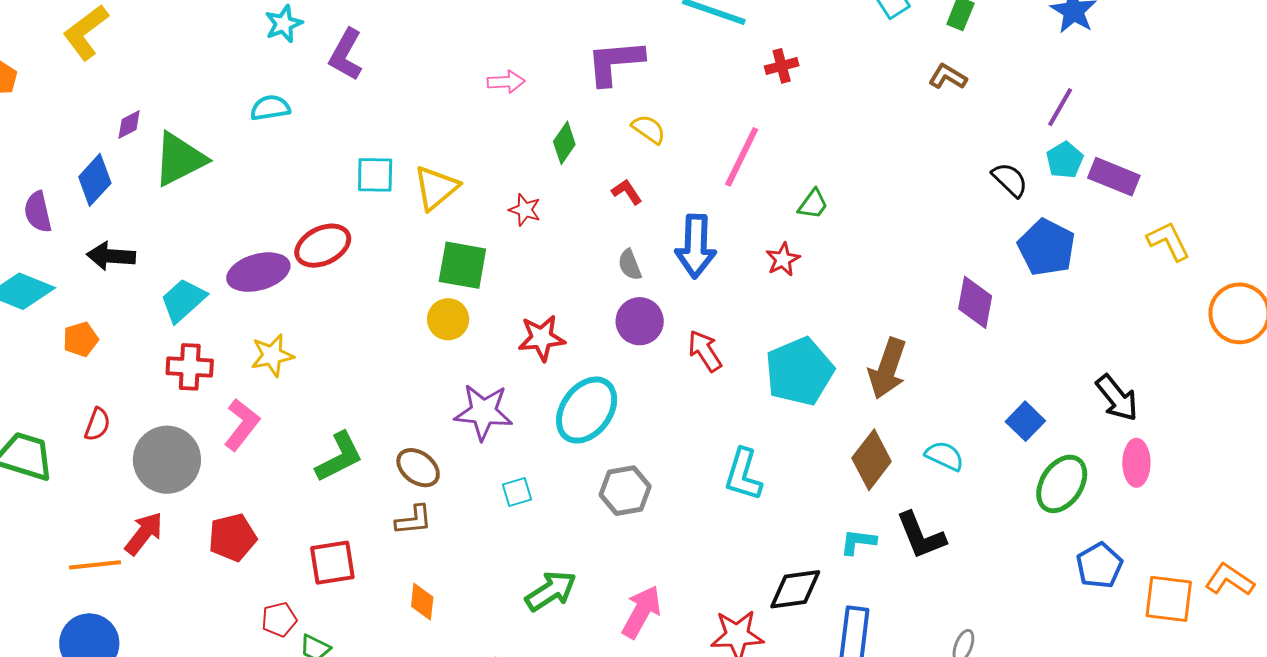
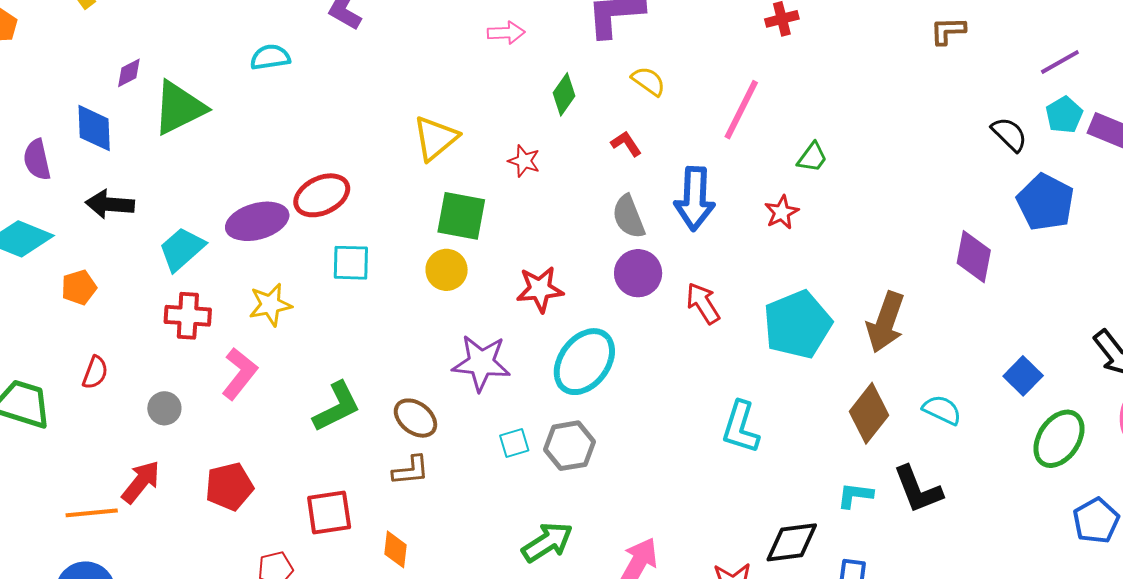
brown L-shape: (948, 77) -> (948, 31), turned -33
purple line: (1060, 107) -> (1060, 62), turned 30
cyan square: (375, 175) -> (351, 263), moved
blue diamond: (95, 180) -> (94, 128), turned -45
gray semicircle: (630, 265) -> (629, 217), size x1.4
gray circle: (167, 460) -> (164, 408), size x0.5
gray hexagon: (625, 491) -> (569, 446), moved
orange diamond: (422, 602) -> (395, 549), moved

